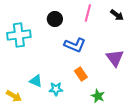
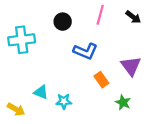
orange rectangle: (81, 74) -> (101, 80), moved
green star: (98, 96) -> (123, 102), moved

